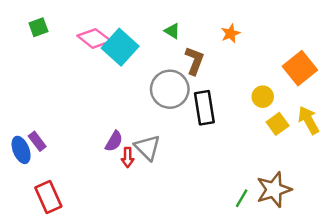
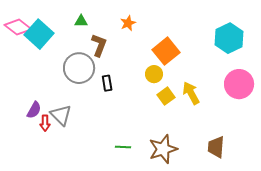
green triangle: (172, 31) -> (81, 21), turned -32
orange square: (300, 68) -> (166, 51), moved
black rectangle: (204, 108) -> (107, 83), size x0.6
green line: (242, 198) -> (123, 147), moved, turned 63

